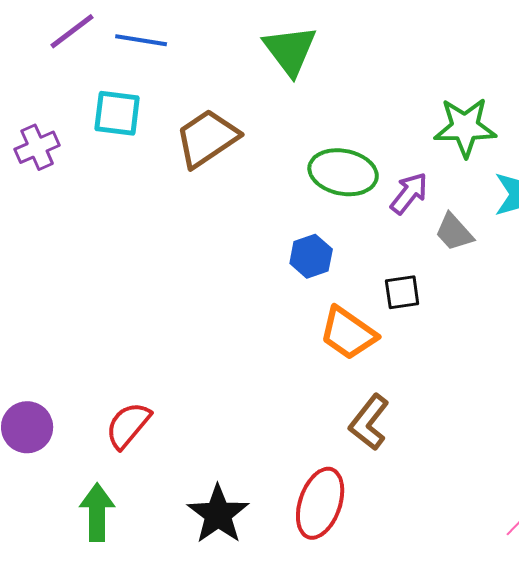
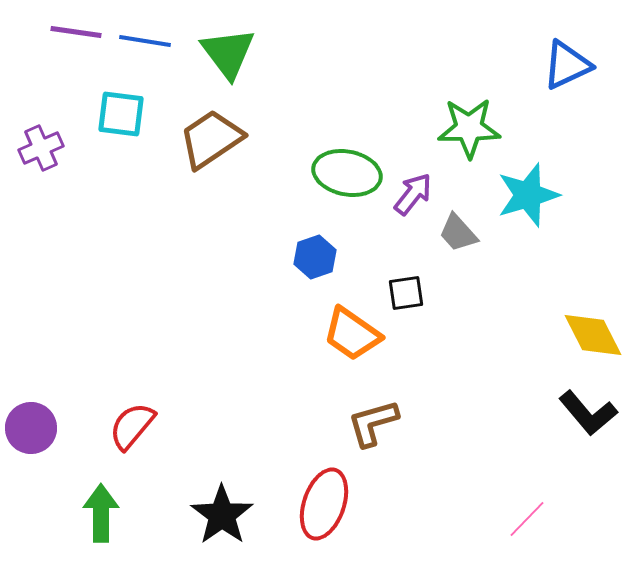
purple line: (72, 31) -> (76, 32), turned 45
green triangle: (290, 50) -> (228, 53), moved
brown L-shape: (369, 422) -> (373, 423), turned 36

